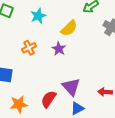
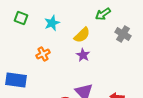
purple star: (59, 49) -> (83, 55), moved

